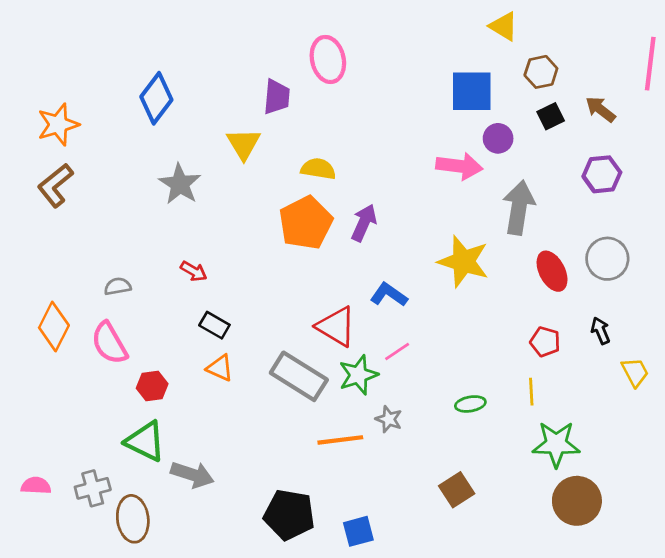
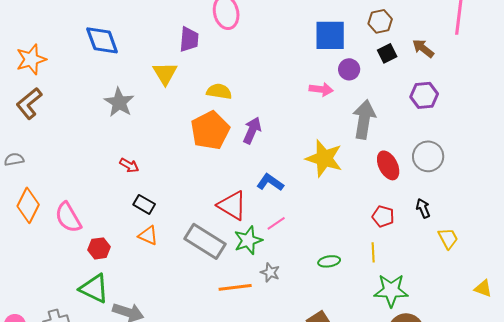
blue diamond: (156, 98) -> (102, 40), turned -57
pink arrow: (459, 166) -> (321, 89), size x0.7
gray semicircle: (118, 286) -> (14, 159), moved

